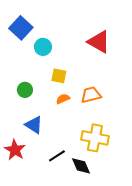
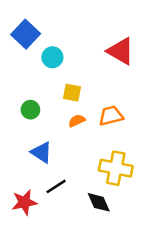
red star: (15, 150) -> (24, 202), moved, turned 30
black line: (57, 156) -> (56, 186), moved

